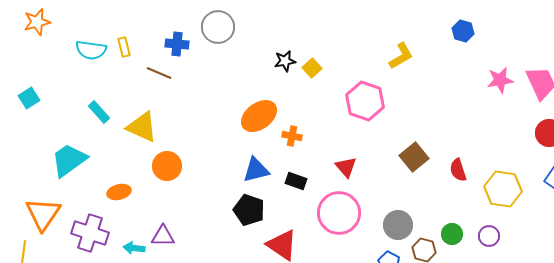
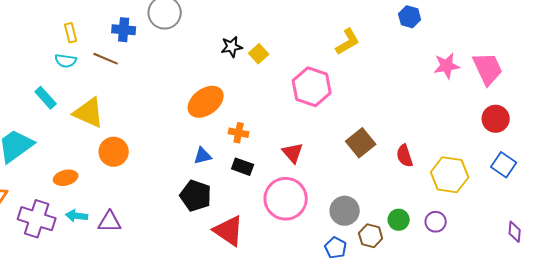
cyan semicircle: (91, 50) -> (66, 61), moved, size x0.7
orange cross: (292, 136) -> (239, 133), moved
blue triangle: (256, 170) -> (203, 156), size x0.7
cyan arrow: (134, 248) -> (77, 216), moved

